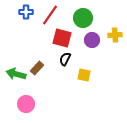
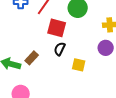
purple circle: (92, 40) -> (106, 48), moved

